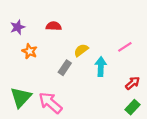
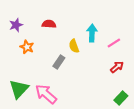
yellow semicircle: (81, 50) -> (74, 46), turned -72
cyan arrow: (101, 67) -> (92, 33), moved
red arrow: (133, 83) -> (117, 67), moved

